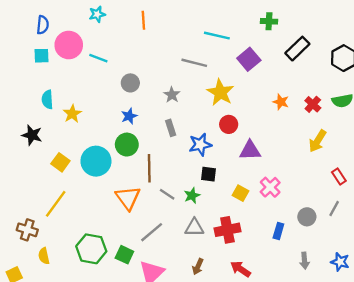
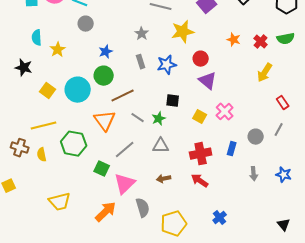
gray circle: (130, 83) -> (86, 24), moved
yellow star: (220, 92) -> (183, 32), turned 30
red circle: (229, 124) -> (201, 59), moved
blue star: (200, 145) -> (167, 65), moved
purple triangle: (250, 150) -> (208, 81), turned 42
brown line: (149, 168) -> (123, 96), turned 65
yellow line: (56, 204) -> (44, 126), turned 40
red cross: (227, 230) -> (201, 154), moved
green hexagon: (91, 249) -> (74, 144), moved
yellow semicircle: (44, 256) -> (42, 155), moved
brown arrow: (198, 267) -> (164, 179), turned 56

